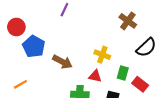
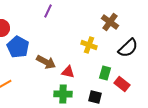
yellow cross: (102, 55) -> (89, 45), moved
red triangle: (95, 76) -> (68, 72), moved

